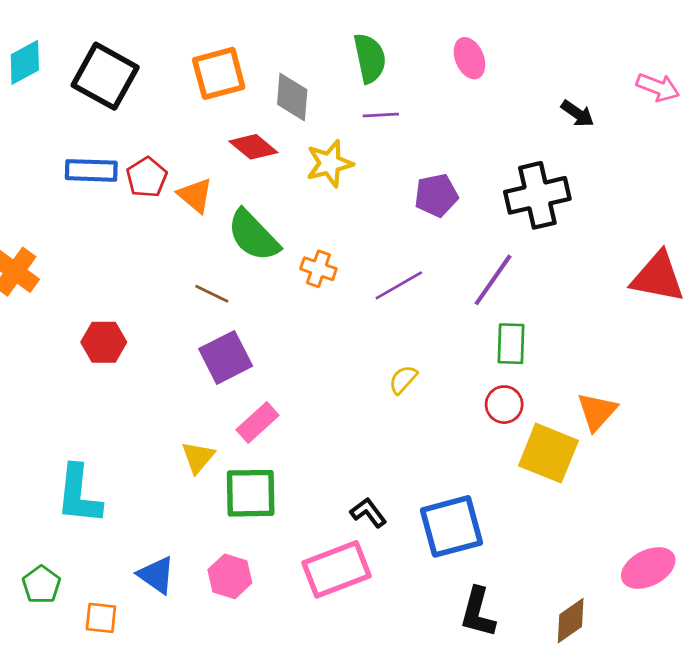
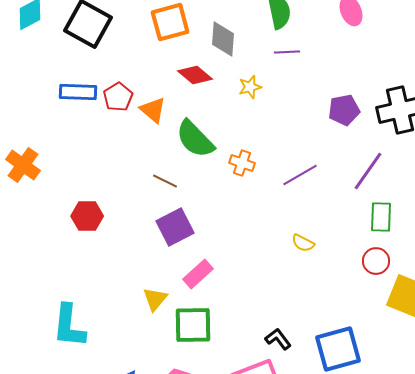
yellow star: (330, 163) -> (250, 87), size x0.7
purple pentagon: (436, 195) -> (344, 110), moved
yellow semicircle: (403, 380) -> (303, 243), turned -105

